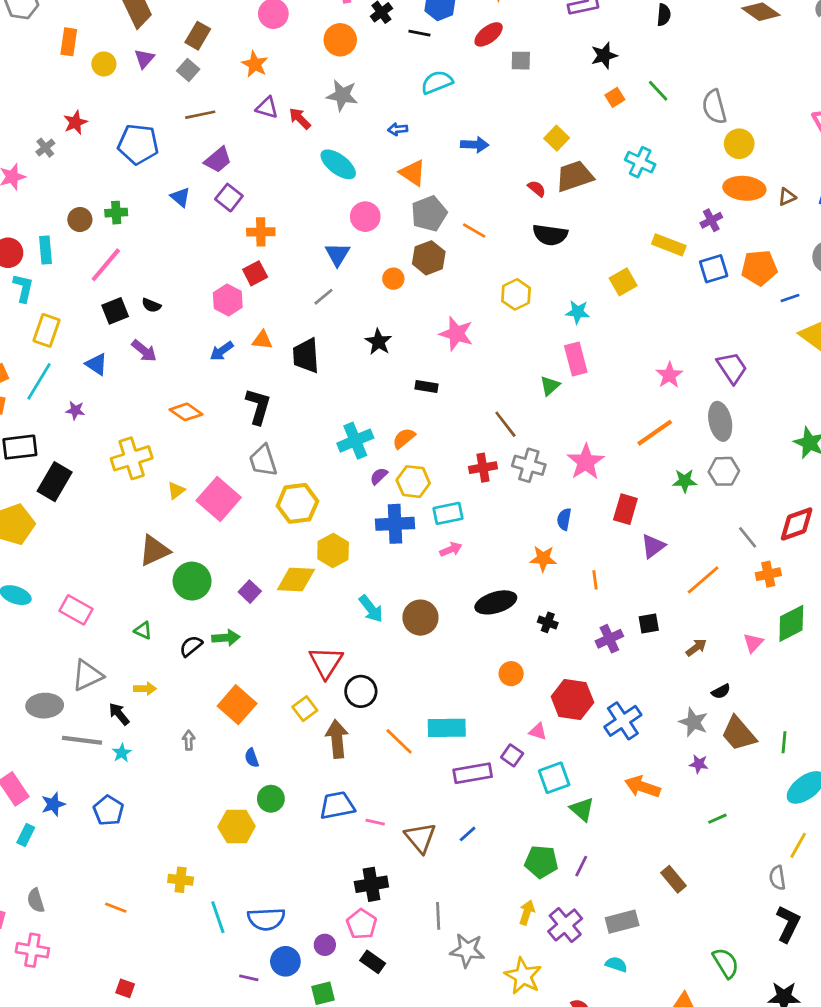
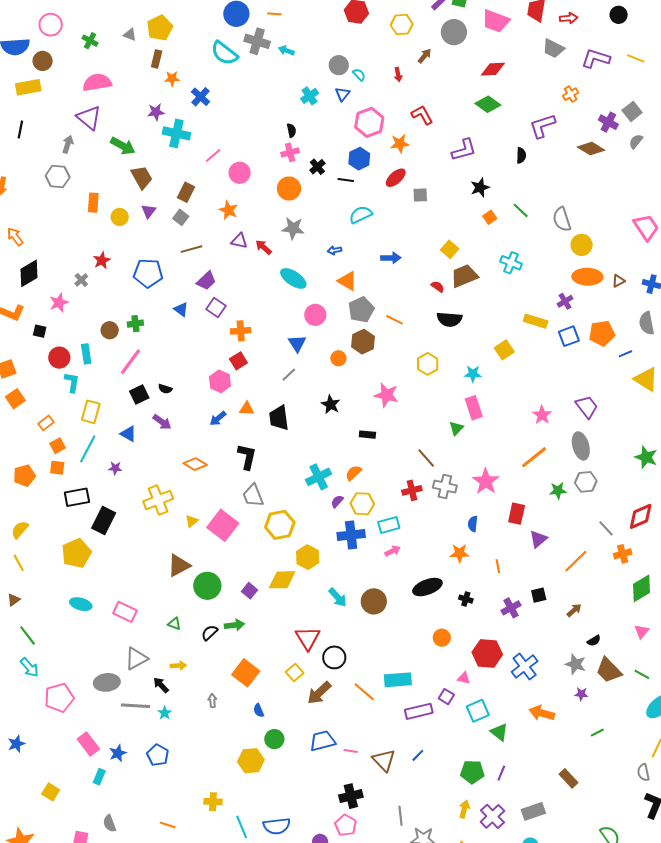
pink triangle: (753, 643) -> (642, 631), moved
brown arrow: (337, 739) -> (319, 693), turned -124
green line: (784, 742) -> (642, 674), turned -63

